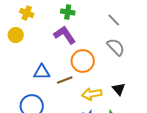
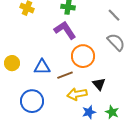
yellow circle: (16, 35) -> (12, 63), moved
black triangle: (119, 89) -> (99, 84), moved
yellow arrow: (92, 94) -> (77, 94), moved

